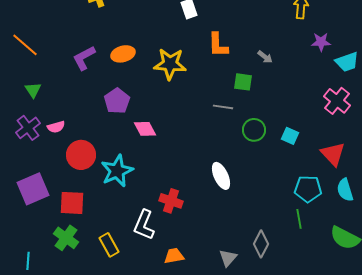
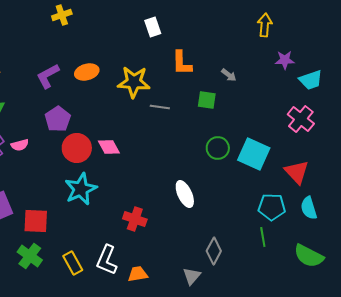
purple pentagon: (117, 101) -> (58, 119), moved
gray line: (223, 107) -> (160, 107), moved
cyan square: (290, 136) -> (254, 154), size x1.8
red circle: (81, 155) -> (77, 148), moved
white L-shape: (144, 225) -> (107, 260), moved
gray diamond: (261, 244) -> (214, 251), moved

